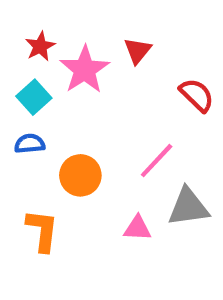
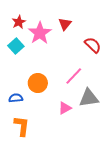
blue semicircle: (30, 144) -> (16, 98), moved
pink triangle: (137, 228) -> (65, 108), turned -32
orange L-shape: (42, 230) -> (22, 126), moved

